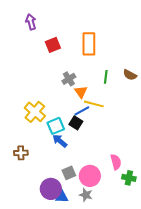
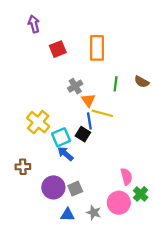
blue line: (82, 111) -> (89, 121), turned -70
pink circle: (90, 176) -> (119, 203), moved
green cross: (129, 178) -> (141, 194), turned 32
purple circle: (51, 189) -> (53, 187), moved

